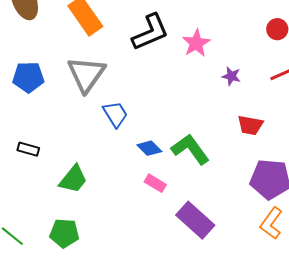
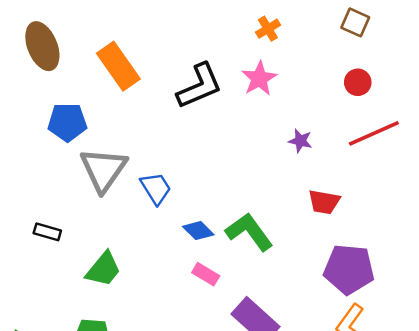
pink star: (196, 43) -> (259, 79), moved
gray triangle: (86, 74) -> (103, 170), moved
blue pentagon: (28, 77) -> (67, 122), moved

